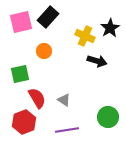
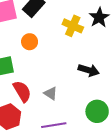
black arrow: (97, 61) -> (89, 70), moved

